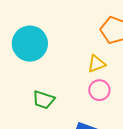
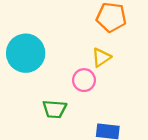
pink circle: (99, 90) -> (84, 80), moved

